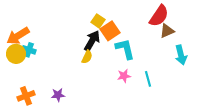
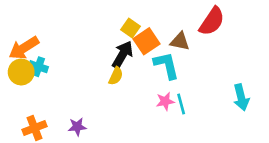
brown triangle: (167, 31) -> (180, 41), moved, turned 35
cyan arrow: (181, 55) -> (241, 97), moved
cyan line: (148, 79) -> (181, 104), moved

